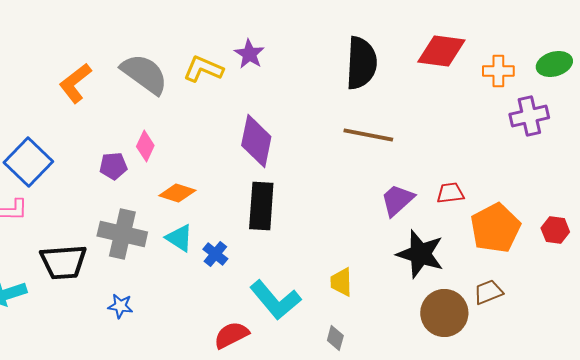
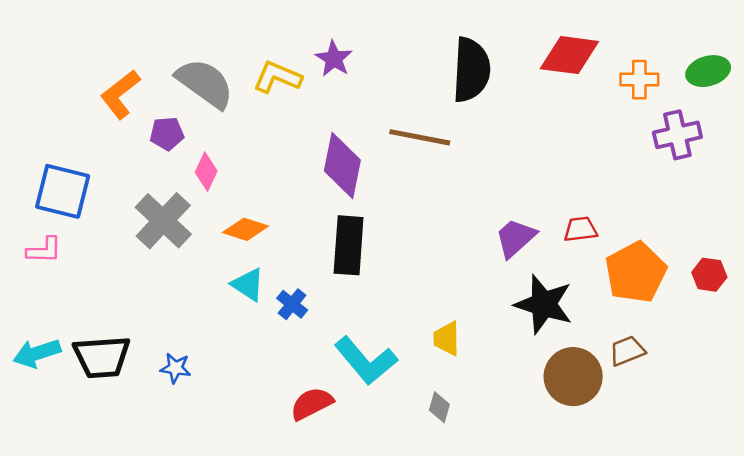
brown line: (368, 135) -> (420, 137), moved
blue square: (28, 162) -> (63, 191), turned -30
purple pentagon: (113, 166) -> (167, 134), moved
gray cross: (122, 234) -> (163, 221), moved, turned 30
black trapezoid: (63, 262) -> (102, 357), moved

